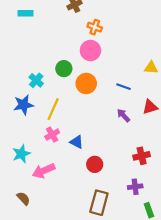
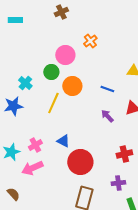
orange cross: (95, 27) -> (90, 41), moved, turned 32
pink circle: (90, 51) -> (65, 55), moved
yellow line: (53, 109) -> (53, 103), moved
pink cross: (52, 135) -> (35, 145), moved
red circle: (95, 164) -> (80, 162), size x1.6

